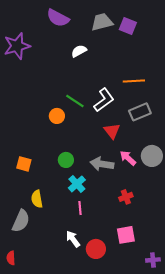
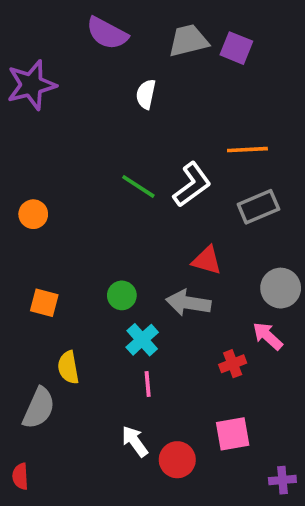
white semicircle: (79, 51) -> (146, 94), turned -49
orange circle: (57, 116) -> (33, 214), moved
red triangle: (112, 131) -> (207, 260), moved, turned -36
pink arrow: (128, 158) -> (268, 336), moved

